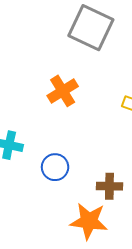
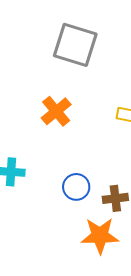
blue circle: (55, 167) -> (76, 187), moved

